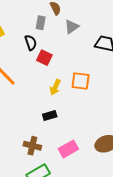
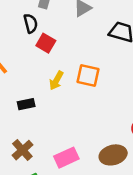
black rectangle: (50, 115) -> (26, 104), moved
brown cross: (32, 146) -> (22, 150), turned 30

